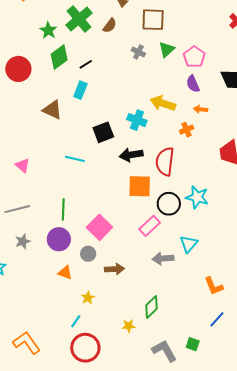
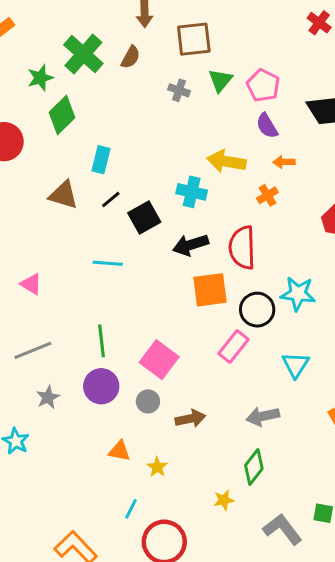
green star: (48, 30) -> (40, 78), turned 30
black line: (86, 64) -> (111, 200), moved
gray arrow: (163, 259) -> (263, 416), moved
orange triangle: (65, 273) -> (119, 451), moved
cyan line: (76, 321) -> (131, 509), moved

